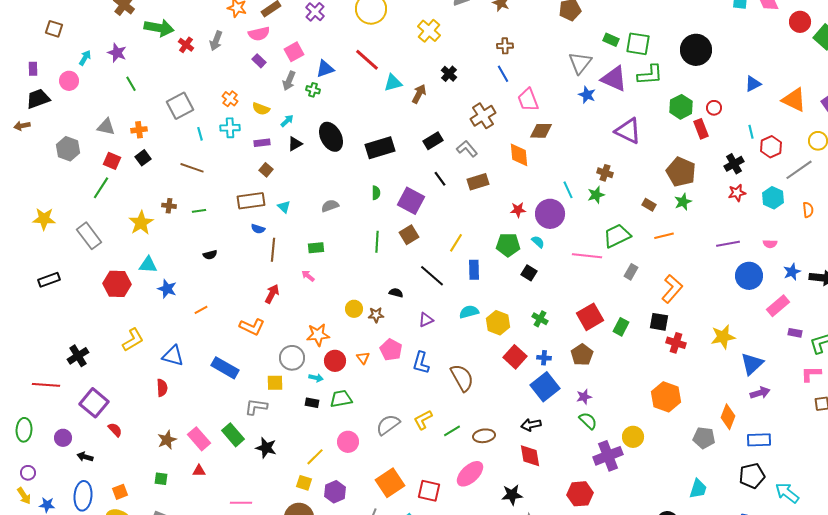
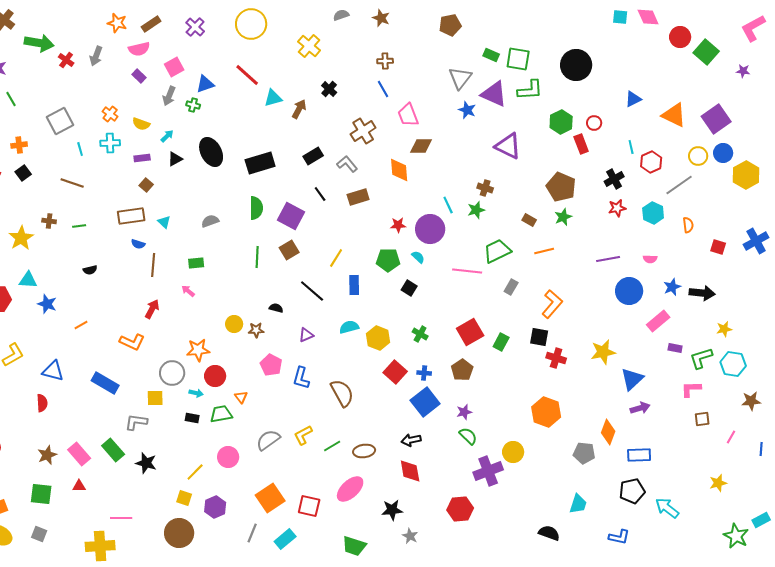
green semicircle: (376, 193) -> (256, 208), size x1.6
orange triangle: (363, 358) -> (241, 397), moved
green square: (161, 479) -> (41, 494), size x1.6

